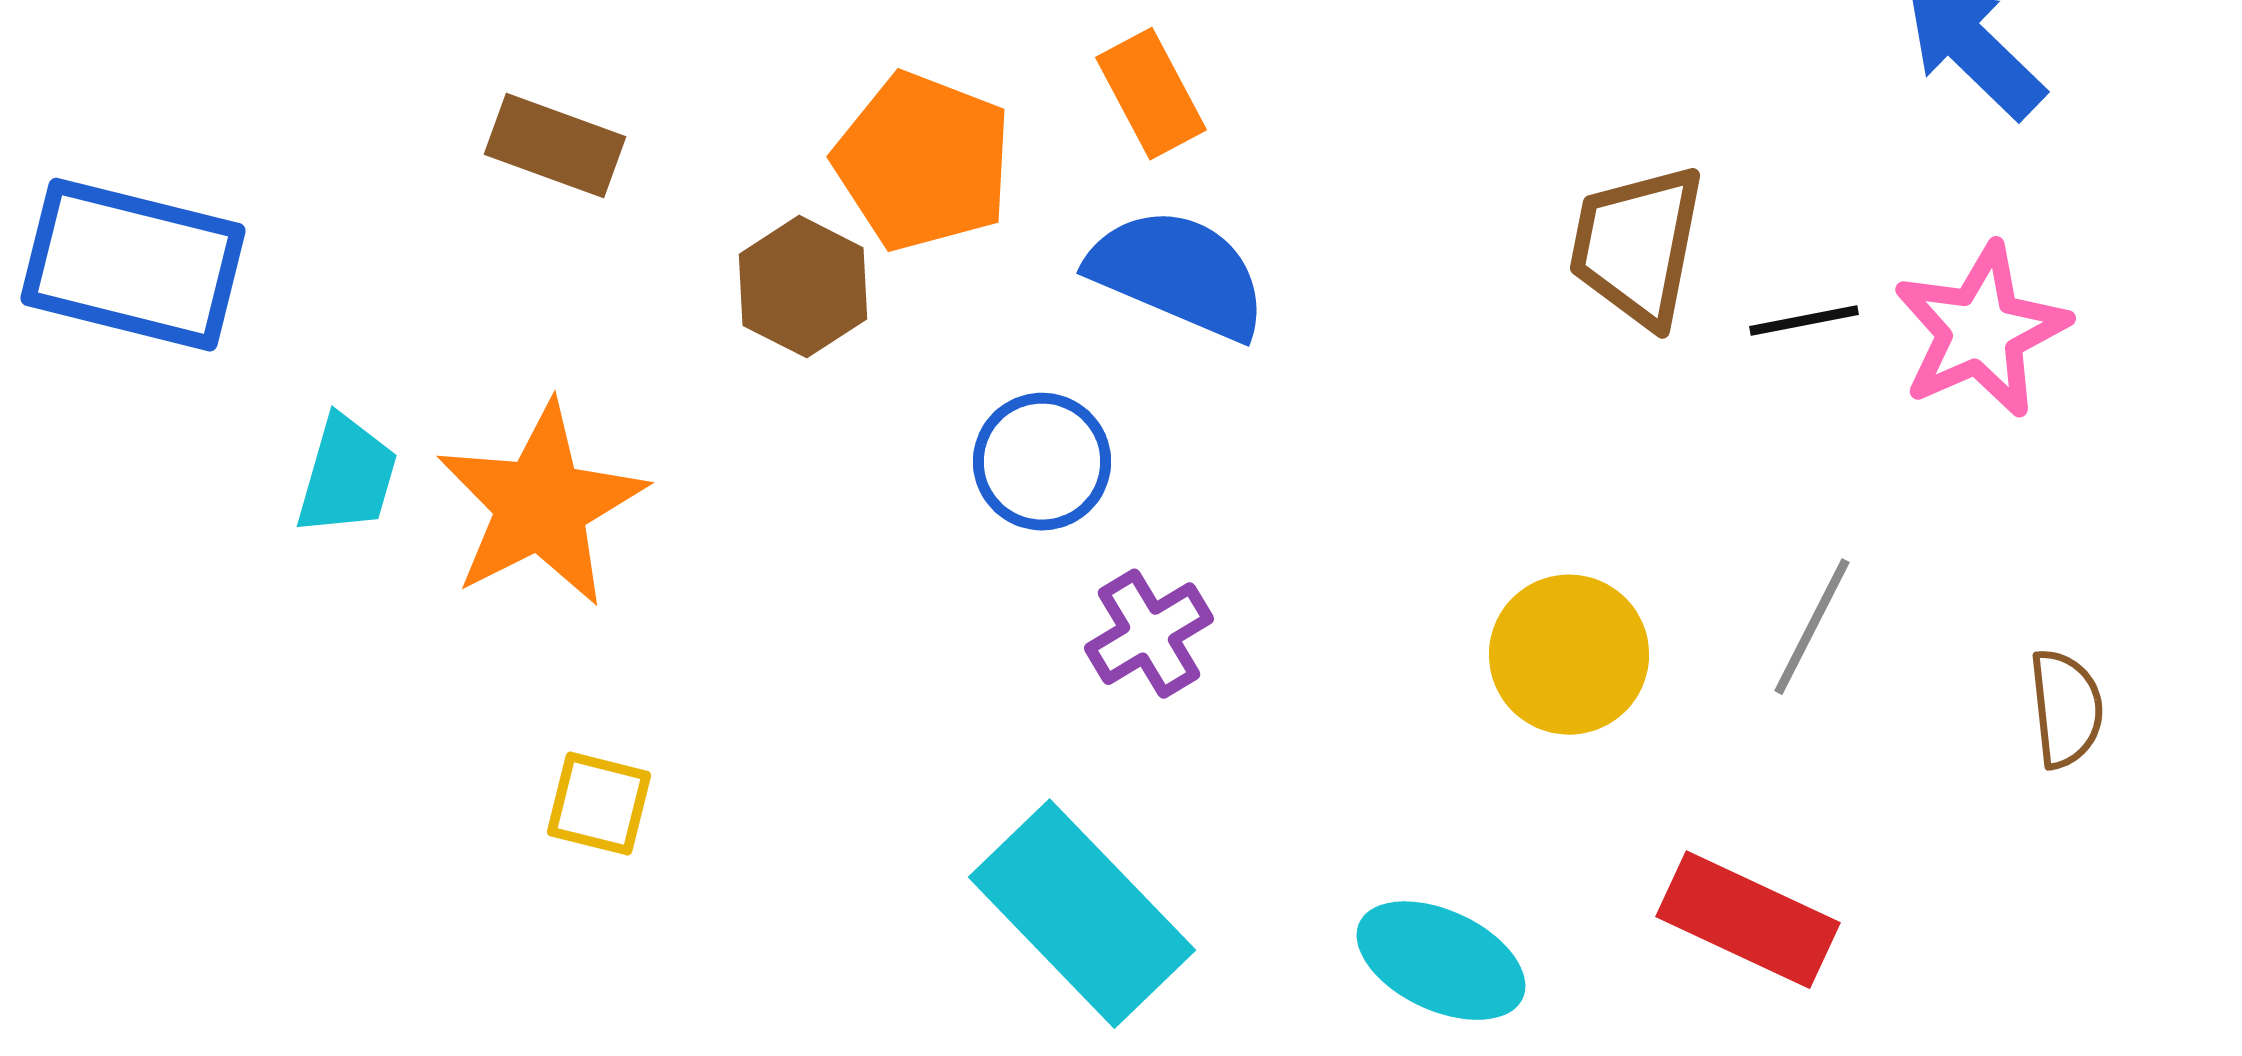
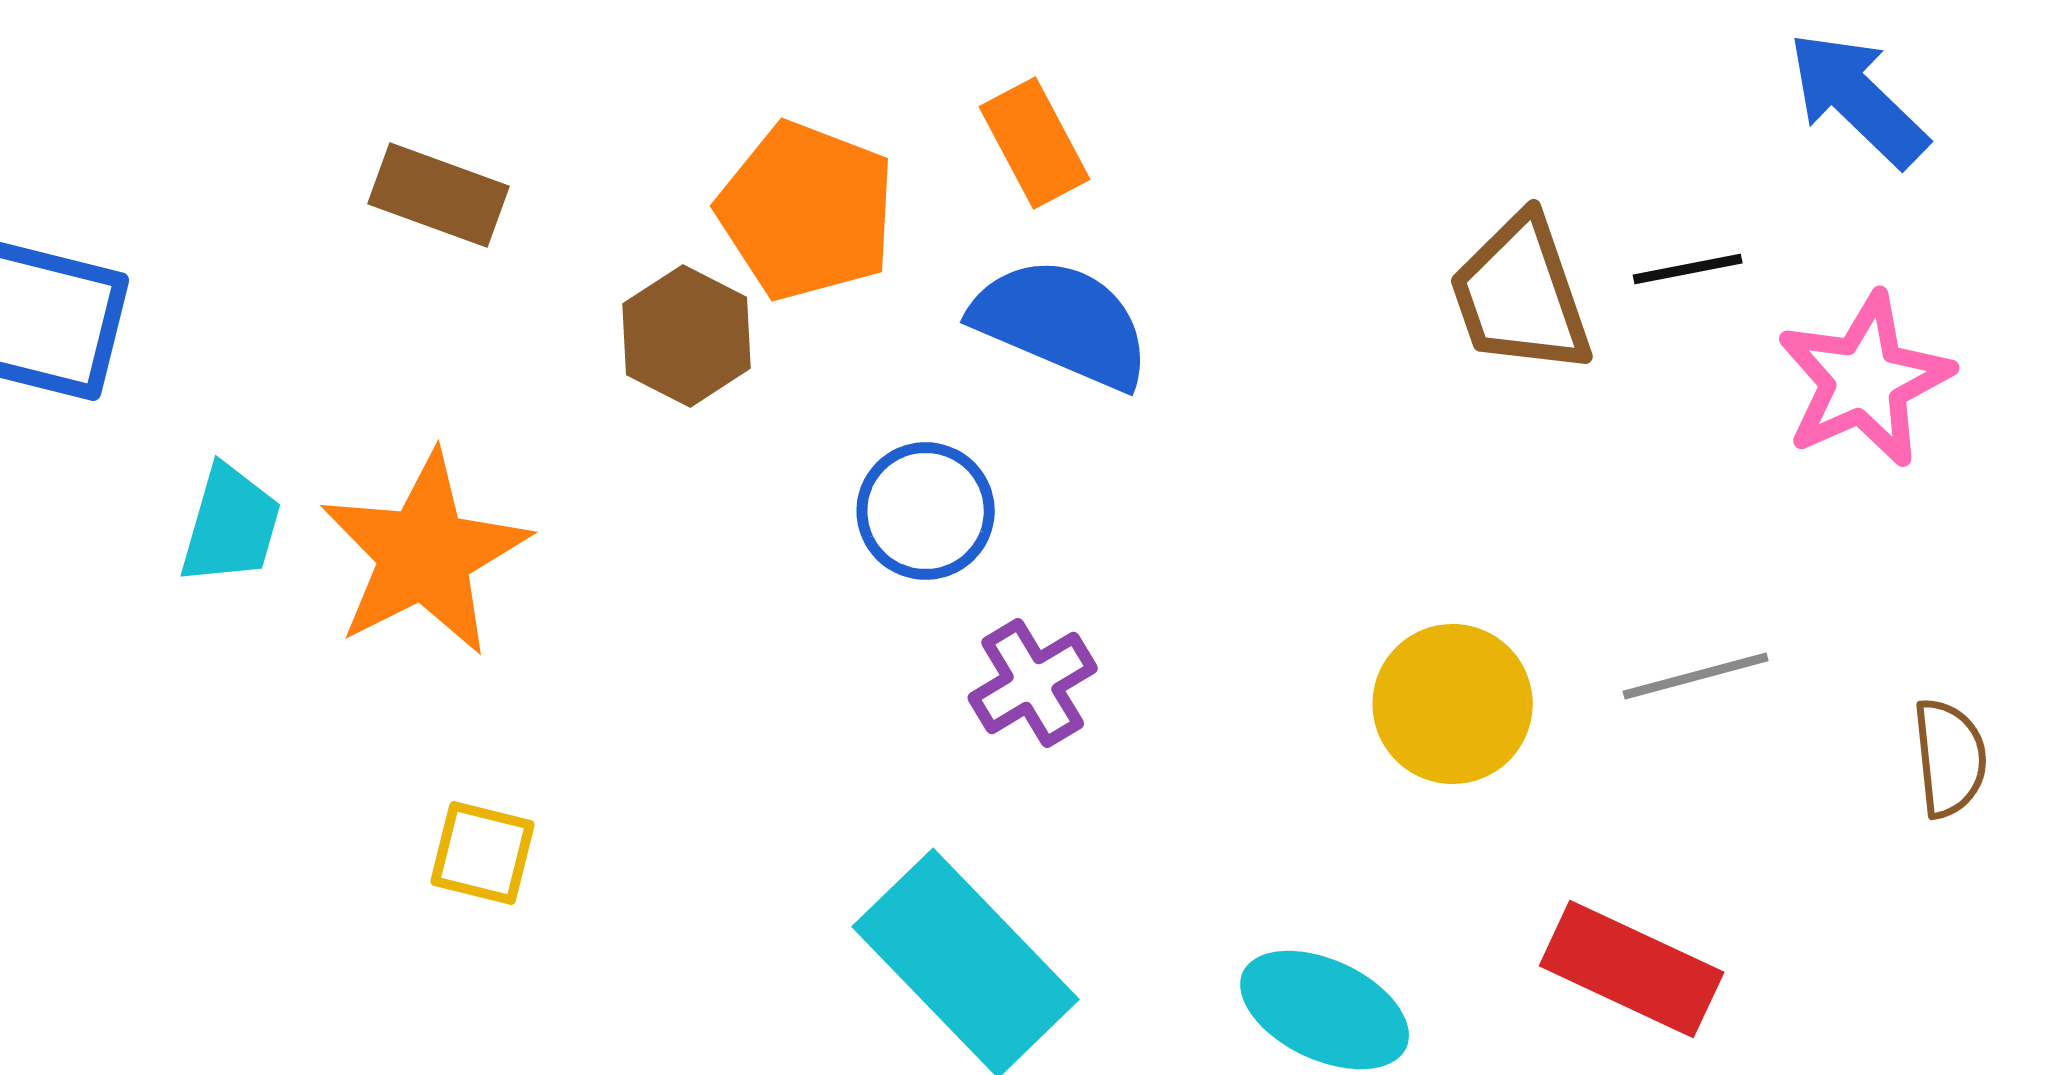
brown trapezoid: (1637, 246) -> (1521, 295), turned -30
black line: (1804, 321) -> (1688, 269), moved
gray line: (1812, 627) -> (1696, 676), turned 48

